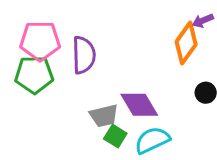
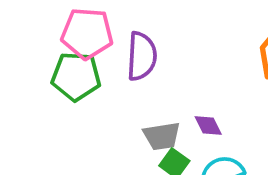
purple diamond: (139, 105) -> (208, 125), size x0.6

